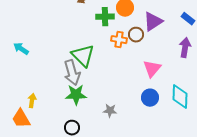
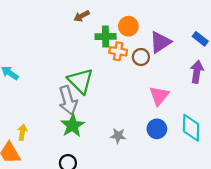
orange cross: (119, 40) -> (118, 51), moved
green star: (76, 95) -> (72, 125), turned -30
gray star: (110, 111) -> (118, 136), moved

